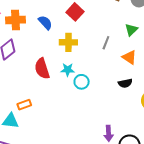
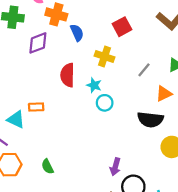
blue semicircle: (45, 23) -> (77, 33), moved
orange triangle: (129, 57) -> (164, 94), turned 42
black semicircle: (125, 83) -> (150, 120), size x1.6

